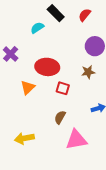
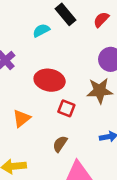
brown star: (88, 72) -> (100, 91), size x1.5
orange triangle: (28, 87) -> (22, 118), moved

